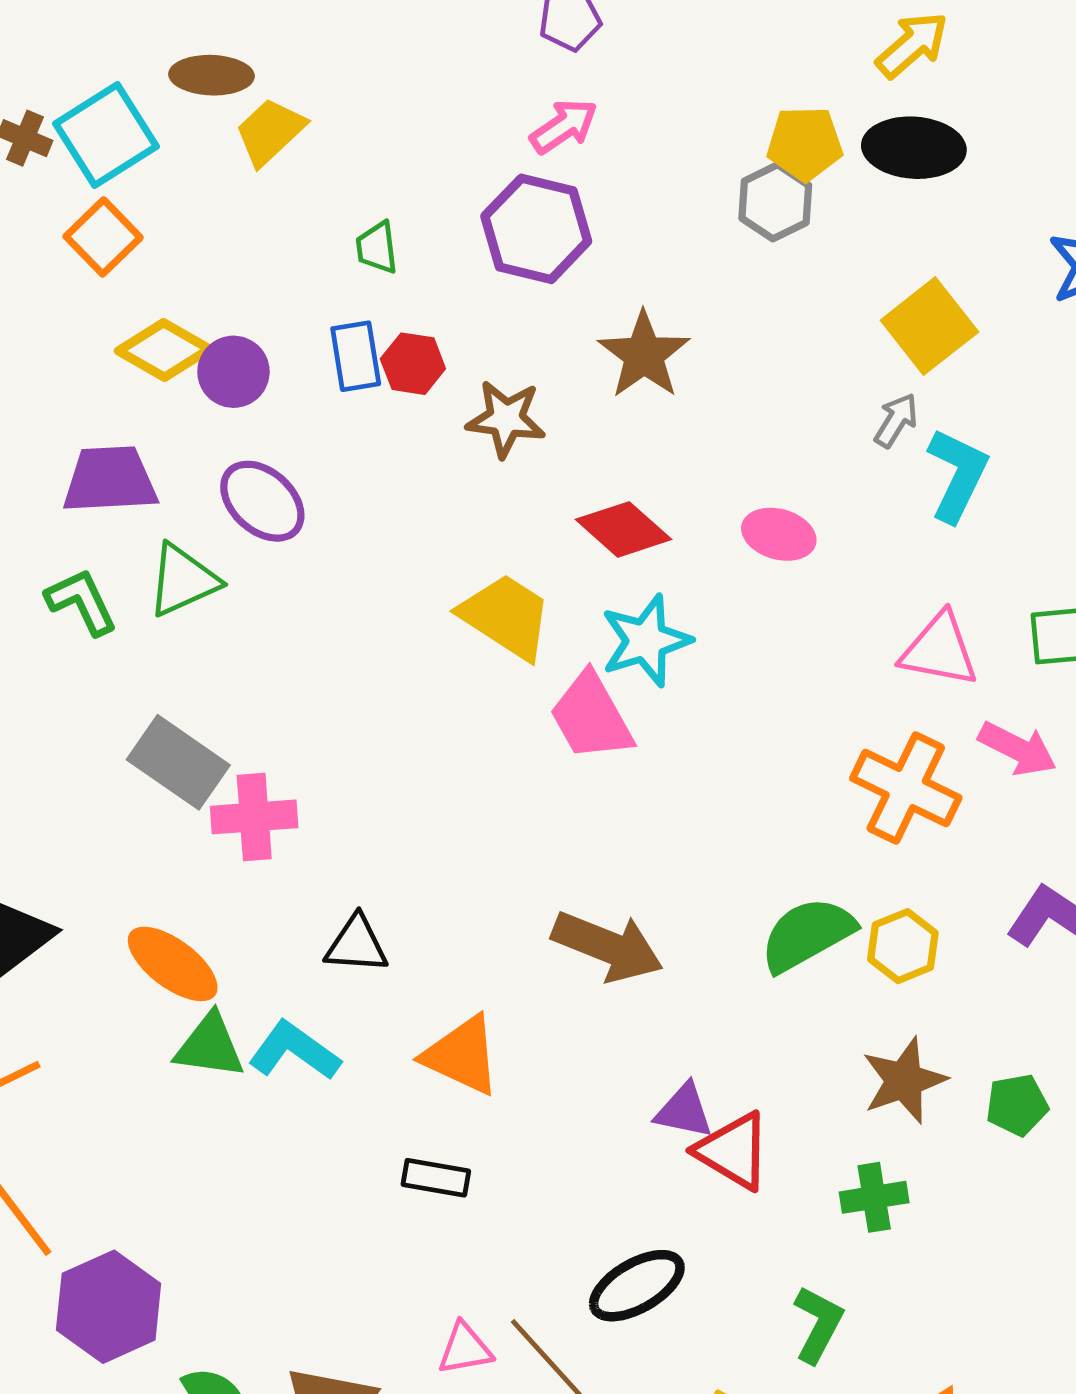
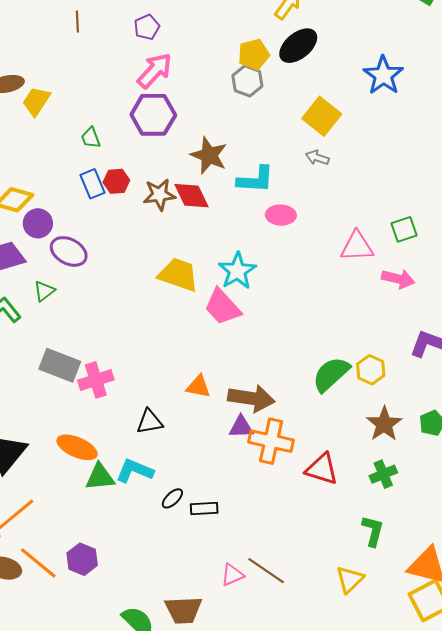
pink arrow: (564, 126) -> (155, 71), size x1.4
black ellipse: (914, 148) -> (298, 46), turned -30
purple circle: (233, 372) -> (38, 223), moved
gray arrow: (896, 420) -> (317, 158), turned -90
cyan L-shape: (957, 475) -> (256, 180), moved, turned 81
red diamond: (623, 529) -> (191, 196), moved, turned 36
green triangle: (183, 580) -> (44, 291), size x0.7
orange cross: (906, 788) -> (271, 441), moved
orange triangle: (462, 1055) -> (198, 387), moved, size x0.7
purple triangle: (684, 1111) -> (241, 427), moved
black ellipse: (637, 1286) -> (172, 498), moved, size x0.6
purple hexagon: (109, 1307) -> (82, 559), moved, size x0.7

